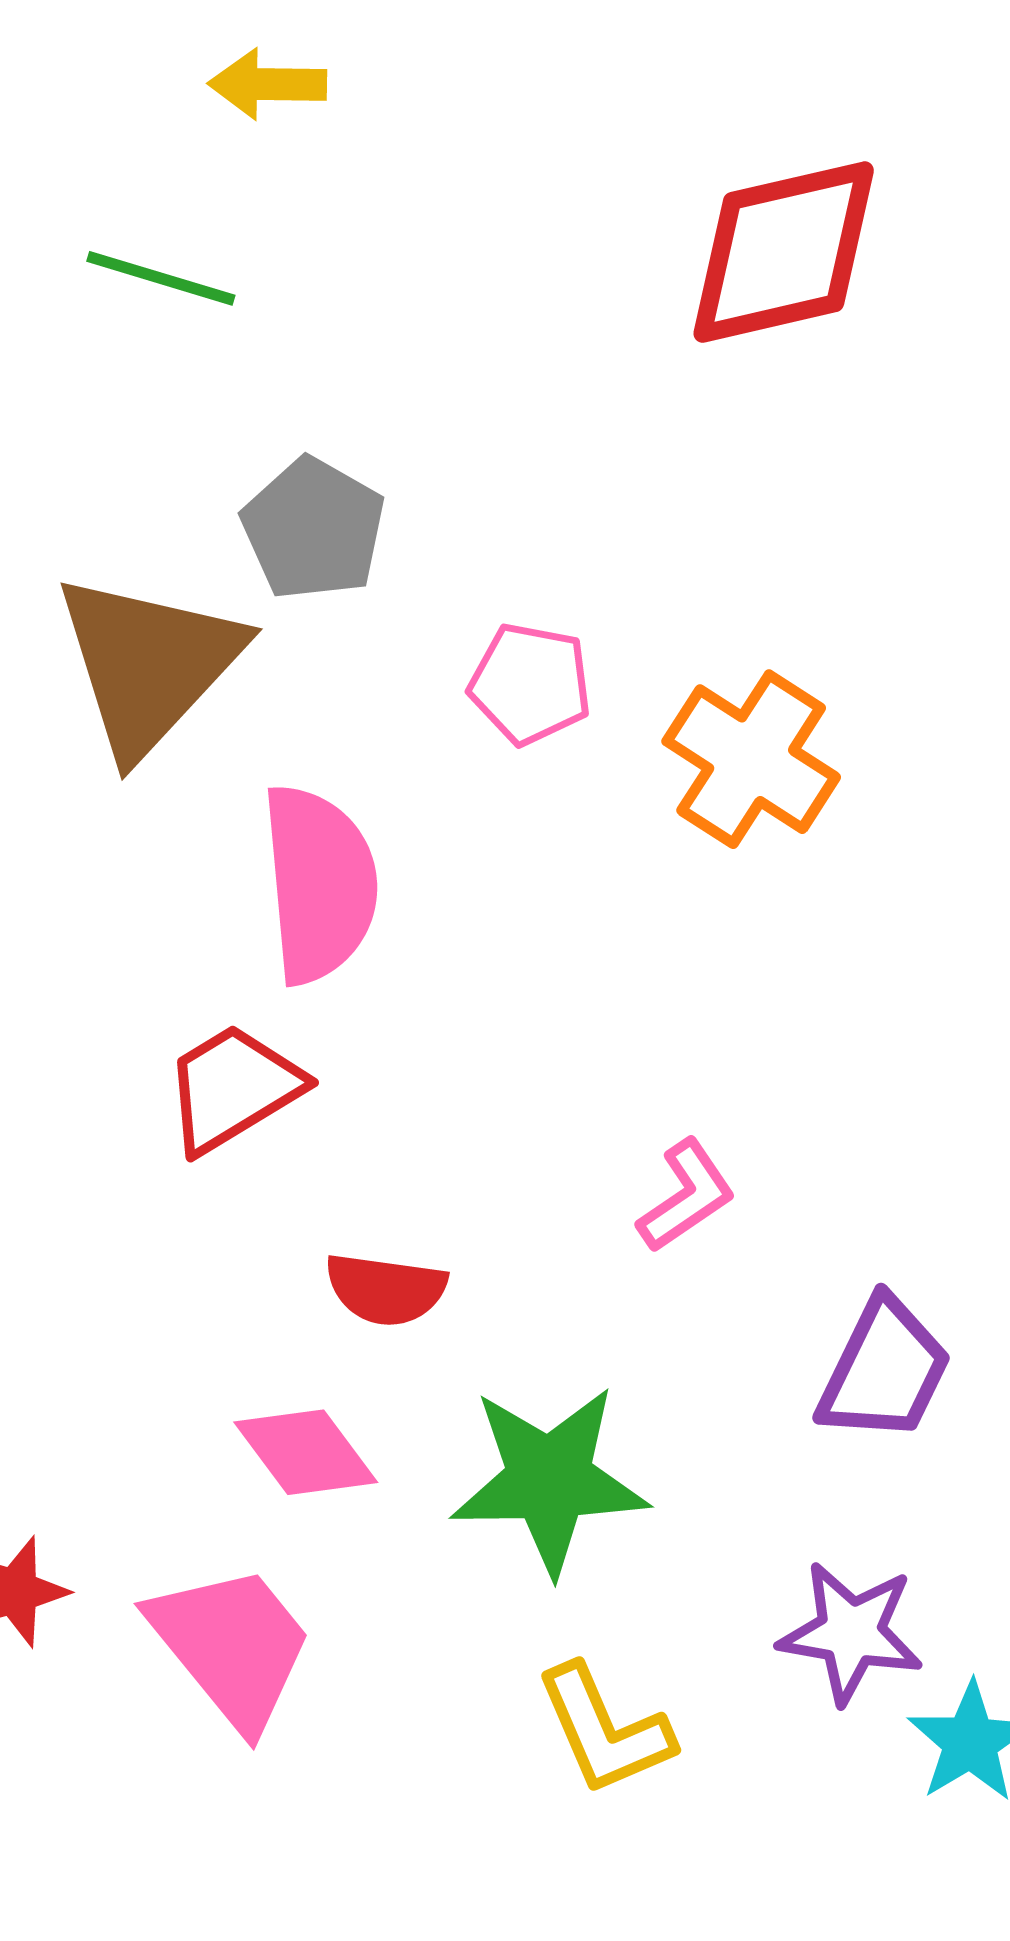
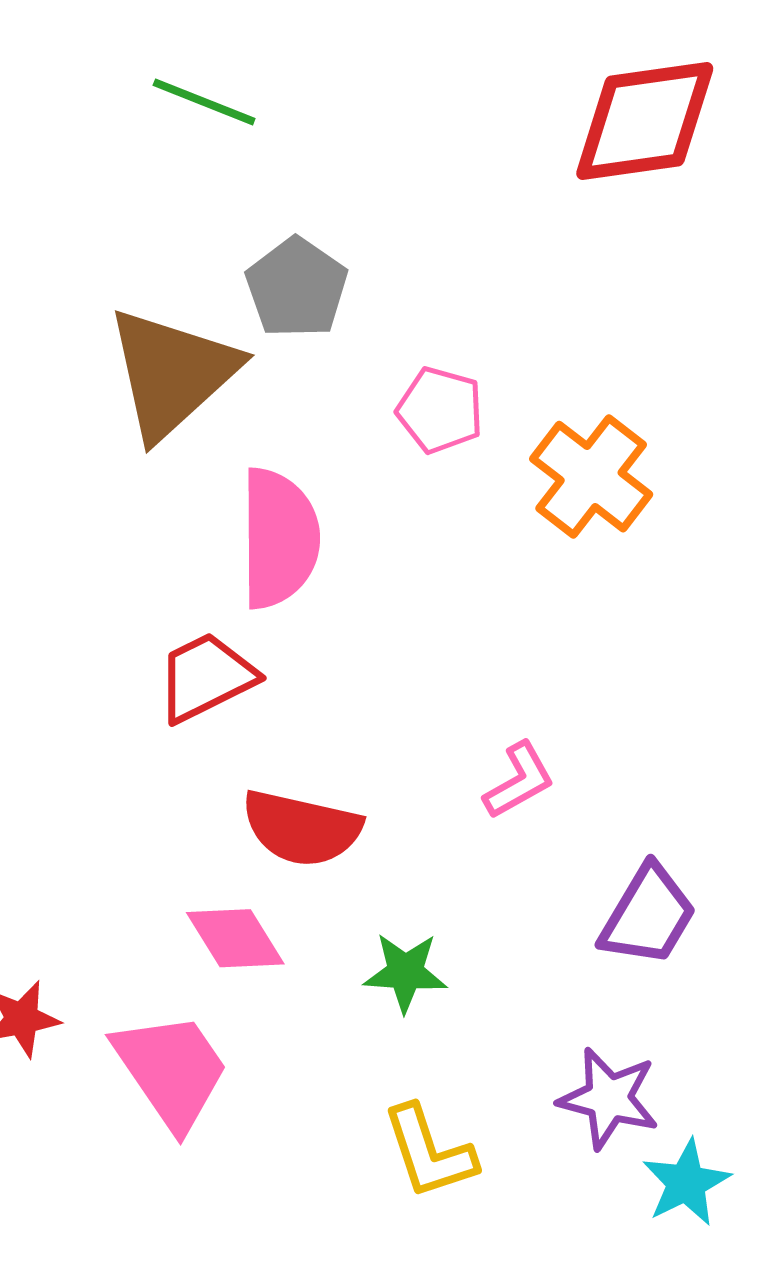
red semicircle: (386, 1289) -> (302, 828), size x1.4
green star: (549, 1480) -> (405, 972), size x0.6

